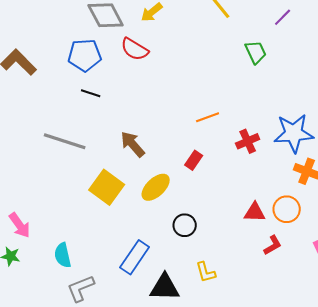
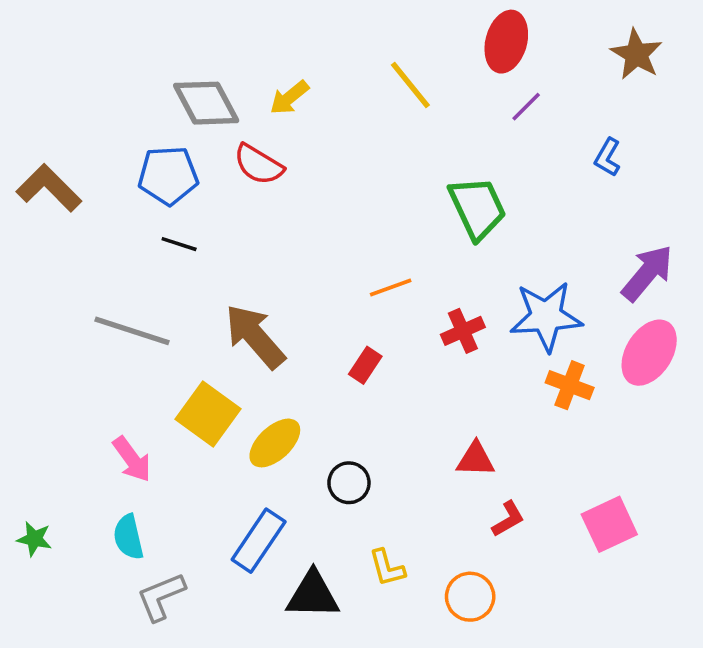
green trapezoid: (256, 52) -> (477, 208), moved, size x1.5
brown arrow: (133, 144) -> (255, 336), size x1.4
yellow ellipse: (156, 187) -> (275, 443), moved
orange circle: (287, 209) -> (470, 597), moved
pink arrow: (20, 225) -> (132, 459), moved

